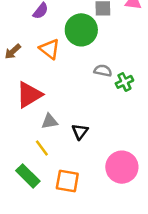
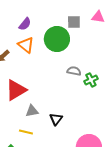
orange triangle: (50, 49) -> (26, 45), moved
yellow line: (42, 148) -> (26, 132), turned -40

